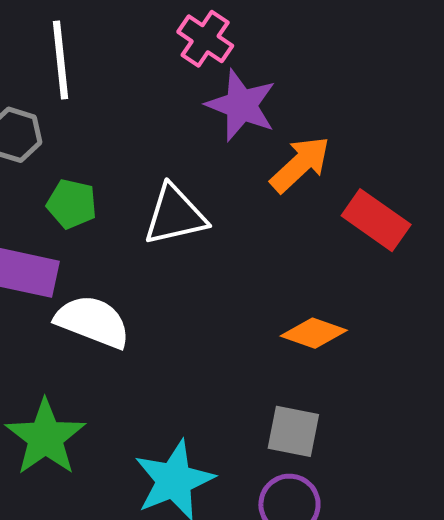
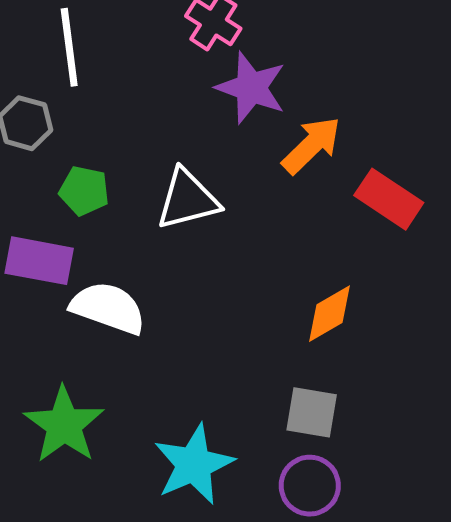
orange diamond: (314, 333) -> (330, 314), turned -48

